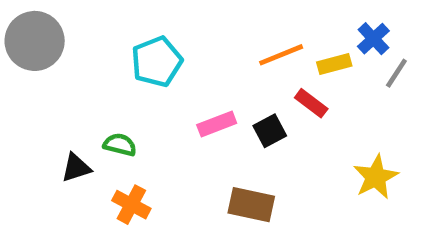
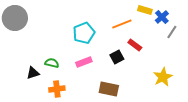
cyan pentagon: (157, 62) -> (84, 33), moved
yellow rectangle: (334, 64) -> (145, 10), moved, turned 32
pink rectangle: (217, 124) -> (84, 62), moved
orange cross: (131, 205) -> (57, 89), turned -35

